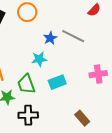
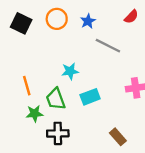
blue star: (50, 38) -> (88, 21), moved

